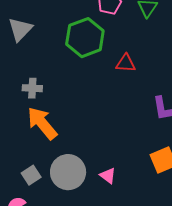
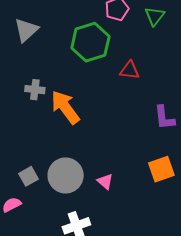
orange arrow: (42, 123) -> (65, 107), moved

